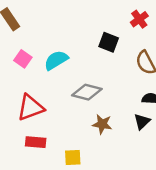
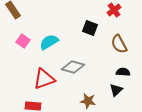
red triangle: (31, 108) -> (44, 79), moved
brown star: (102, 124) -> (88, 101), moved

